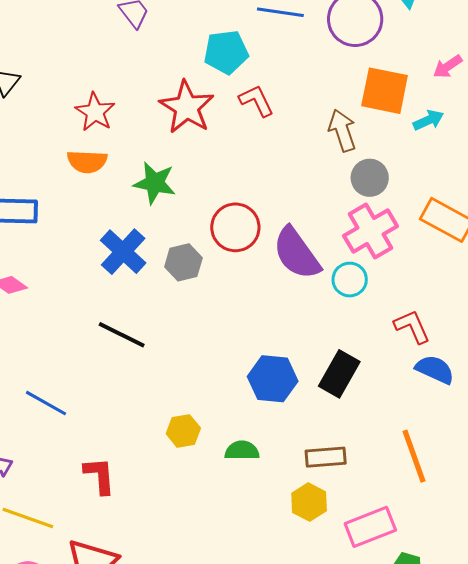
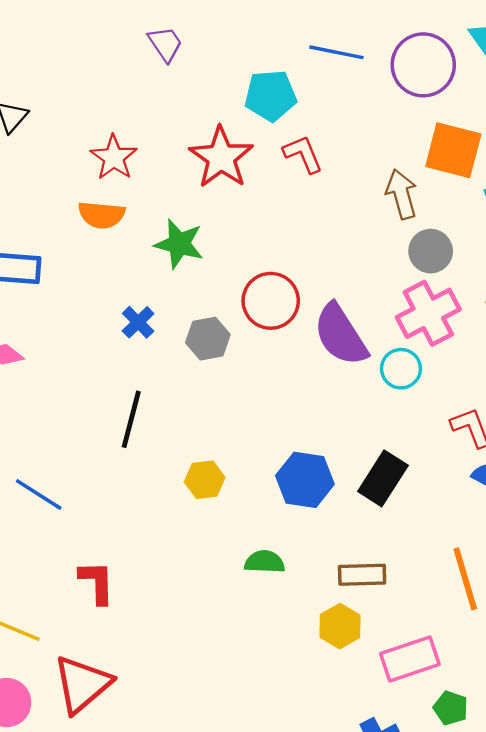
blue cross: (123, 252) -> (138, 322), size x0.6
black line: (122, 335) -> (131, 419), turned 75
yellow hexagon: (183, 431) -> (205, 480), moved

